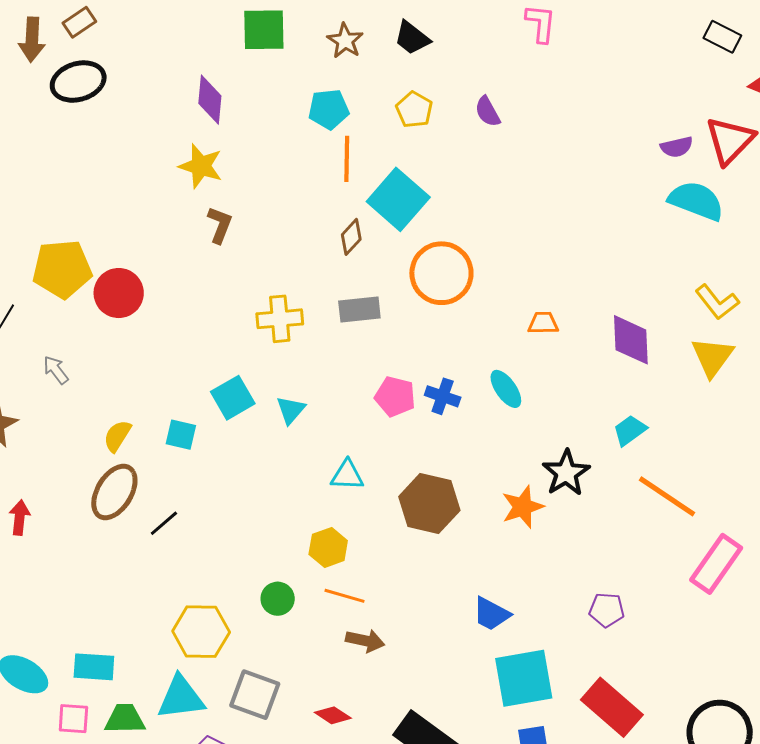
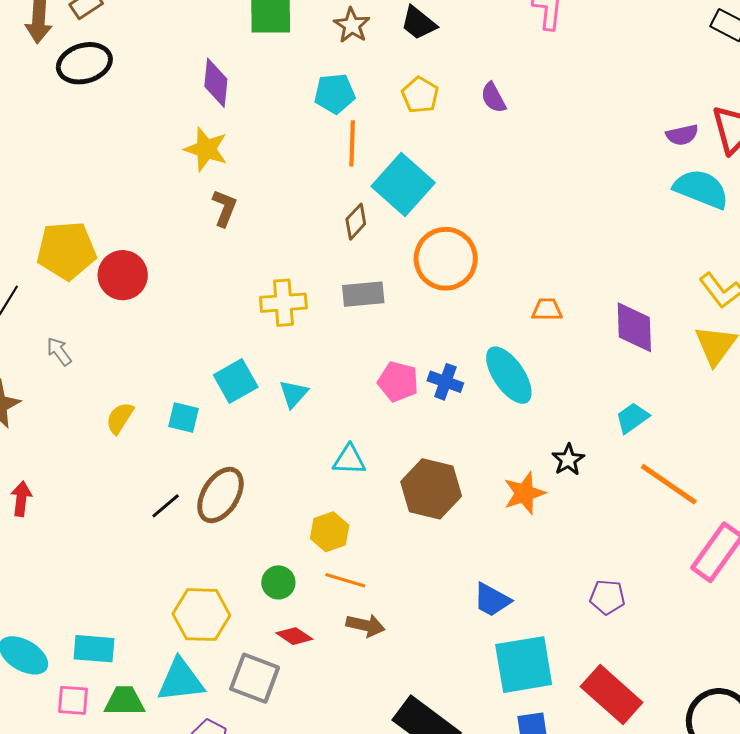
cyan ellipse: (506, 389) -> (509, 375), size x1.5
black star: (566, 473) -> (568, 460), size x0.7
brown ellipse: (114, 492) -> (220, 495), moved
red diamond: (333, 715) -> (294, 636), moved

